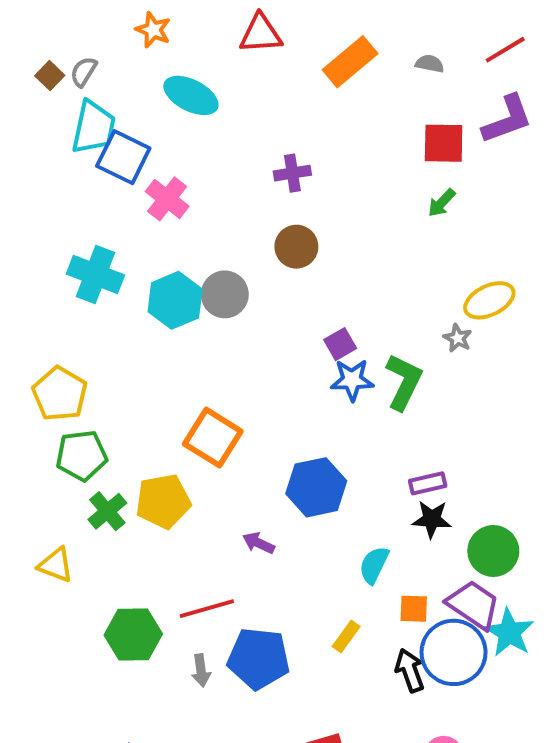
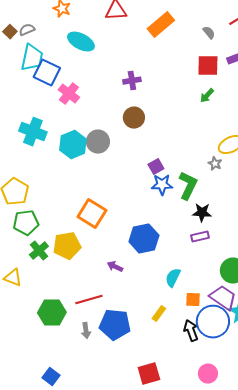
gray semicircle: (430, 64) -> (209, 33), moved, turned 40
gray semicircle: (84, 72) -> (27, 30), turned 35
black star: (432, 519) -> (202, 213), moved

